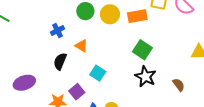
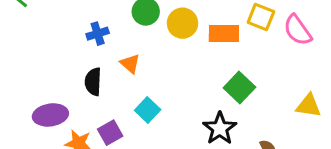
green square: (142, 50) -> (239, 88), moved
black semicircle: (60, 61) -> (93, 82), turned -30
purple ellipse: (24, 83) -> (50, 115), moved

